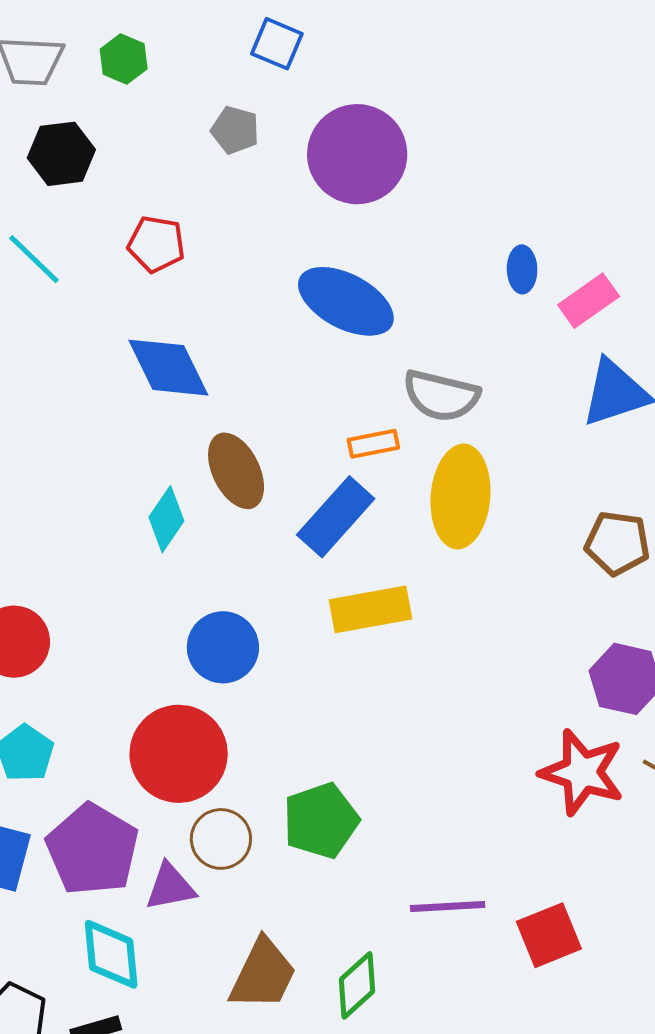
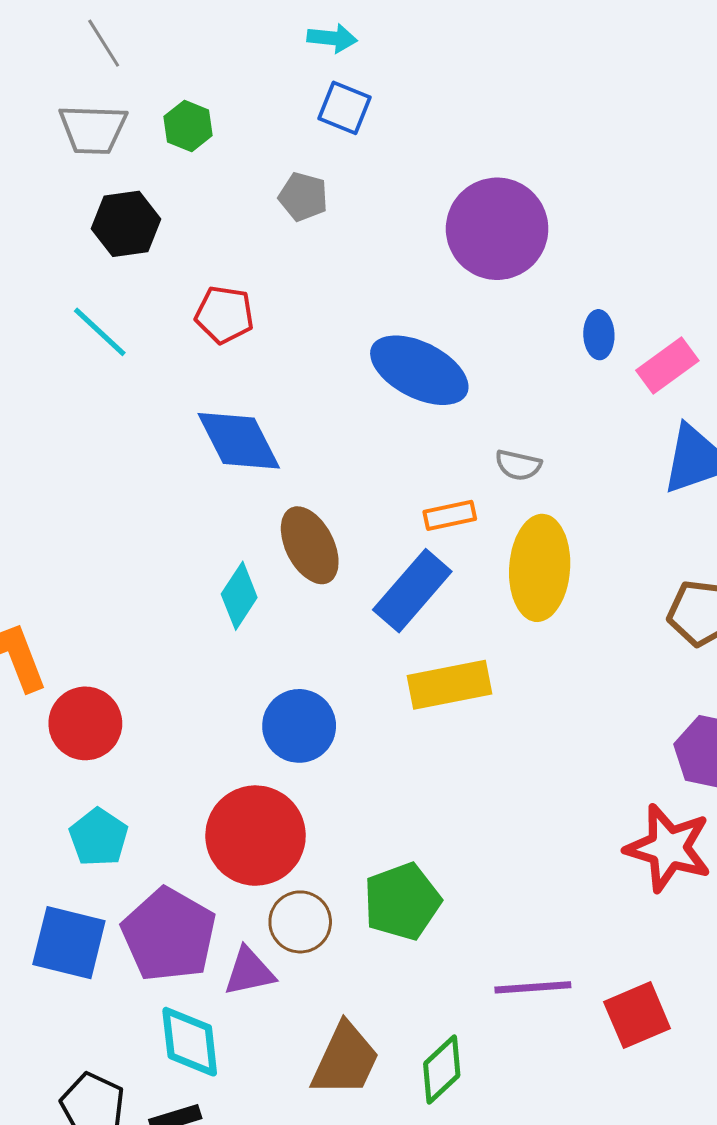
purple circle: (357, 154) -> (497, 229), moved
gray semicircle: (441, 396) -> (518, 465), size x0.6

